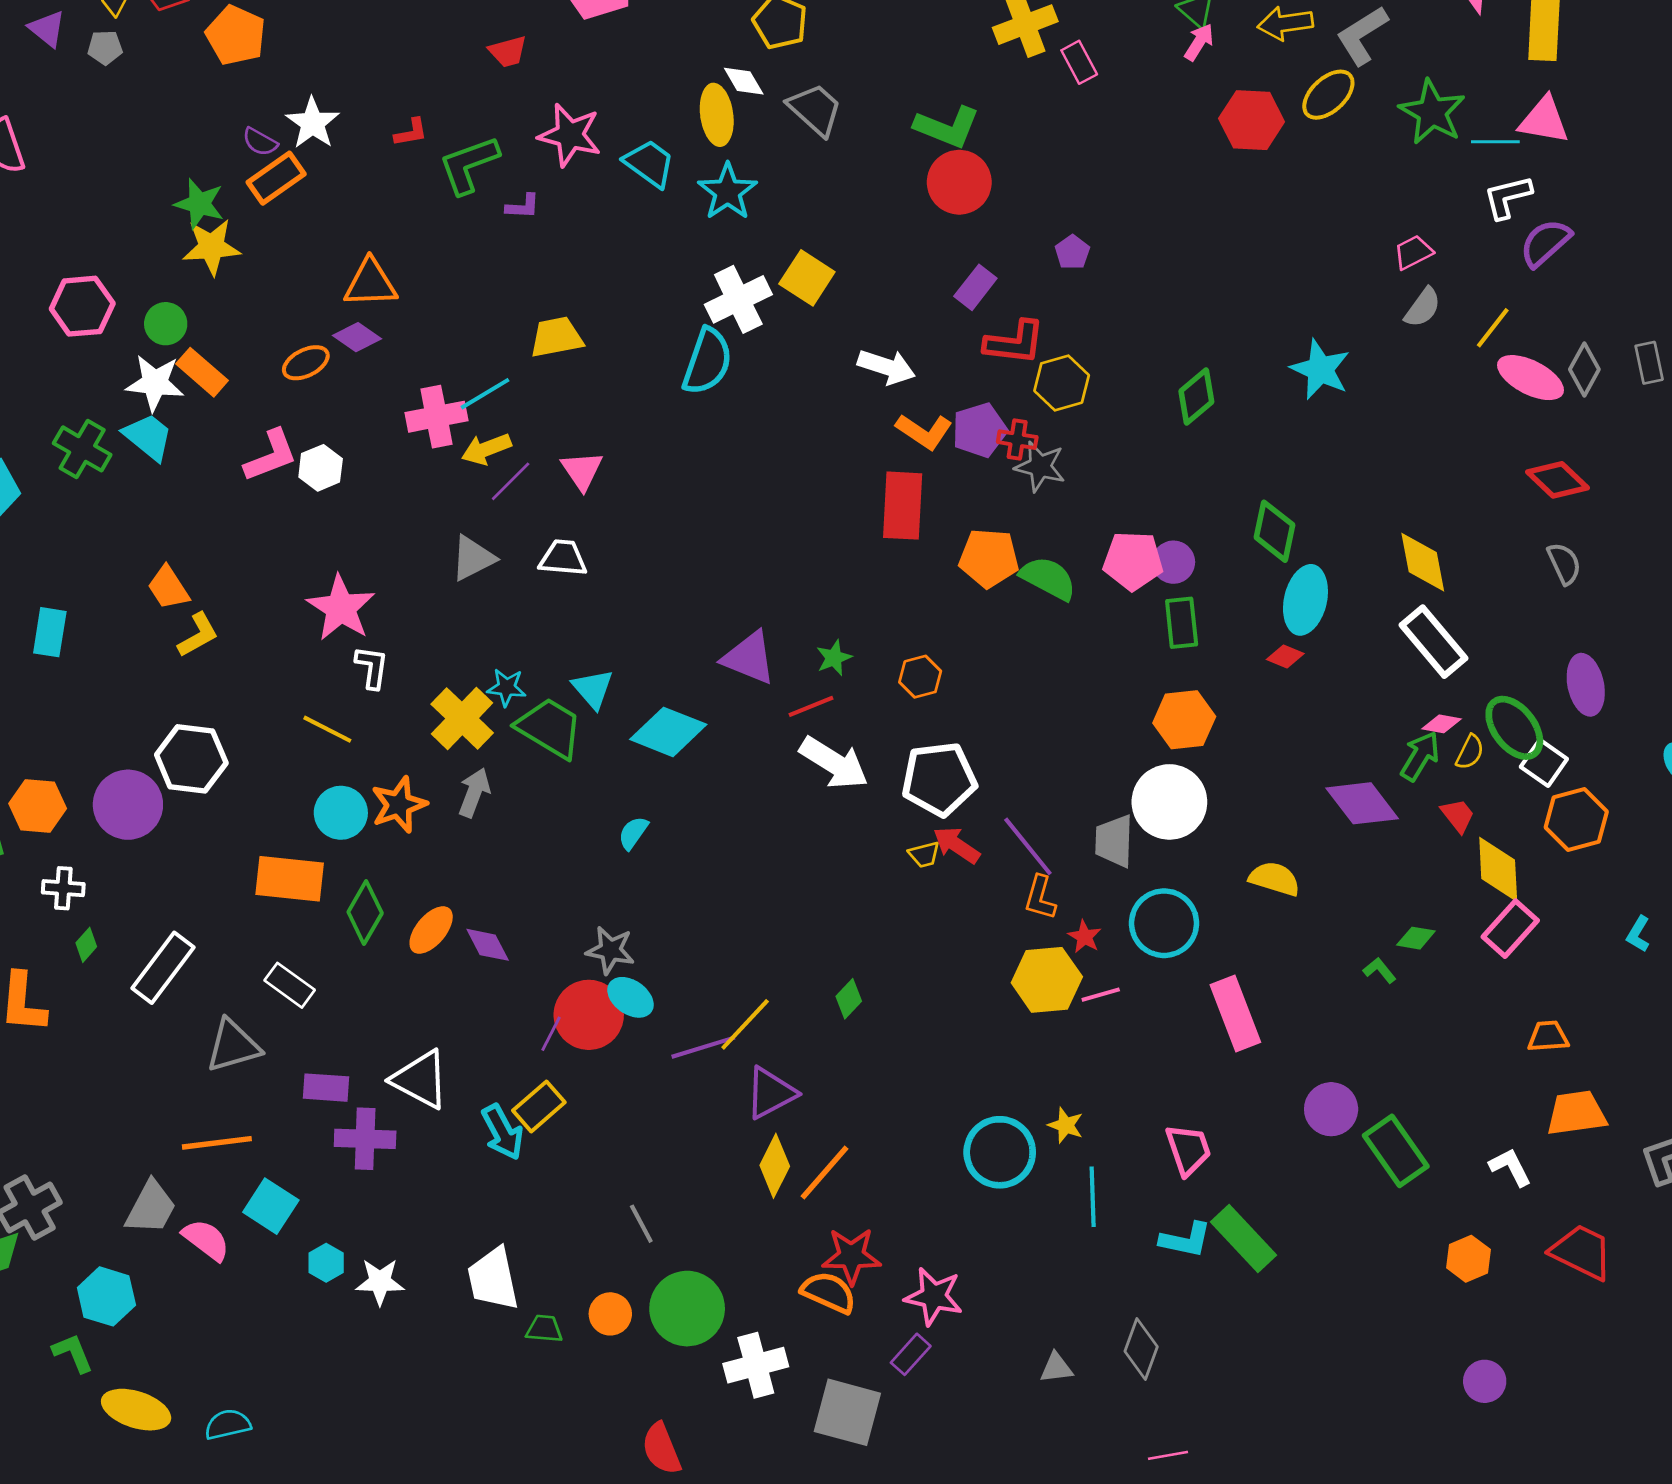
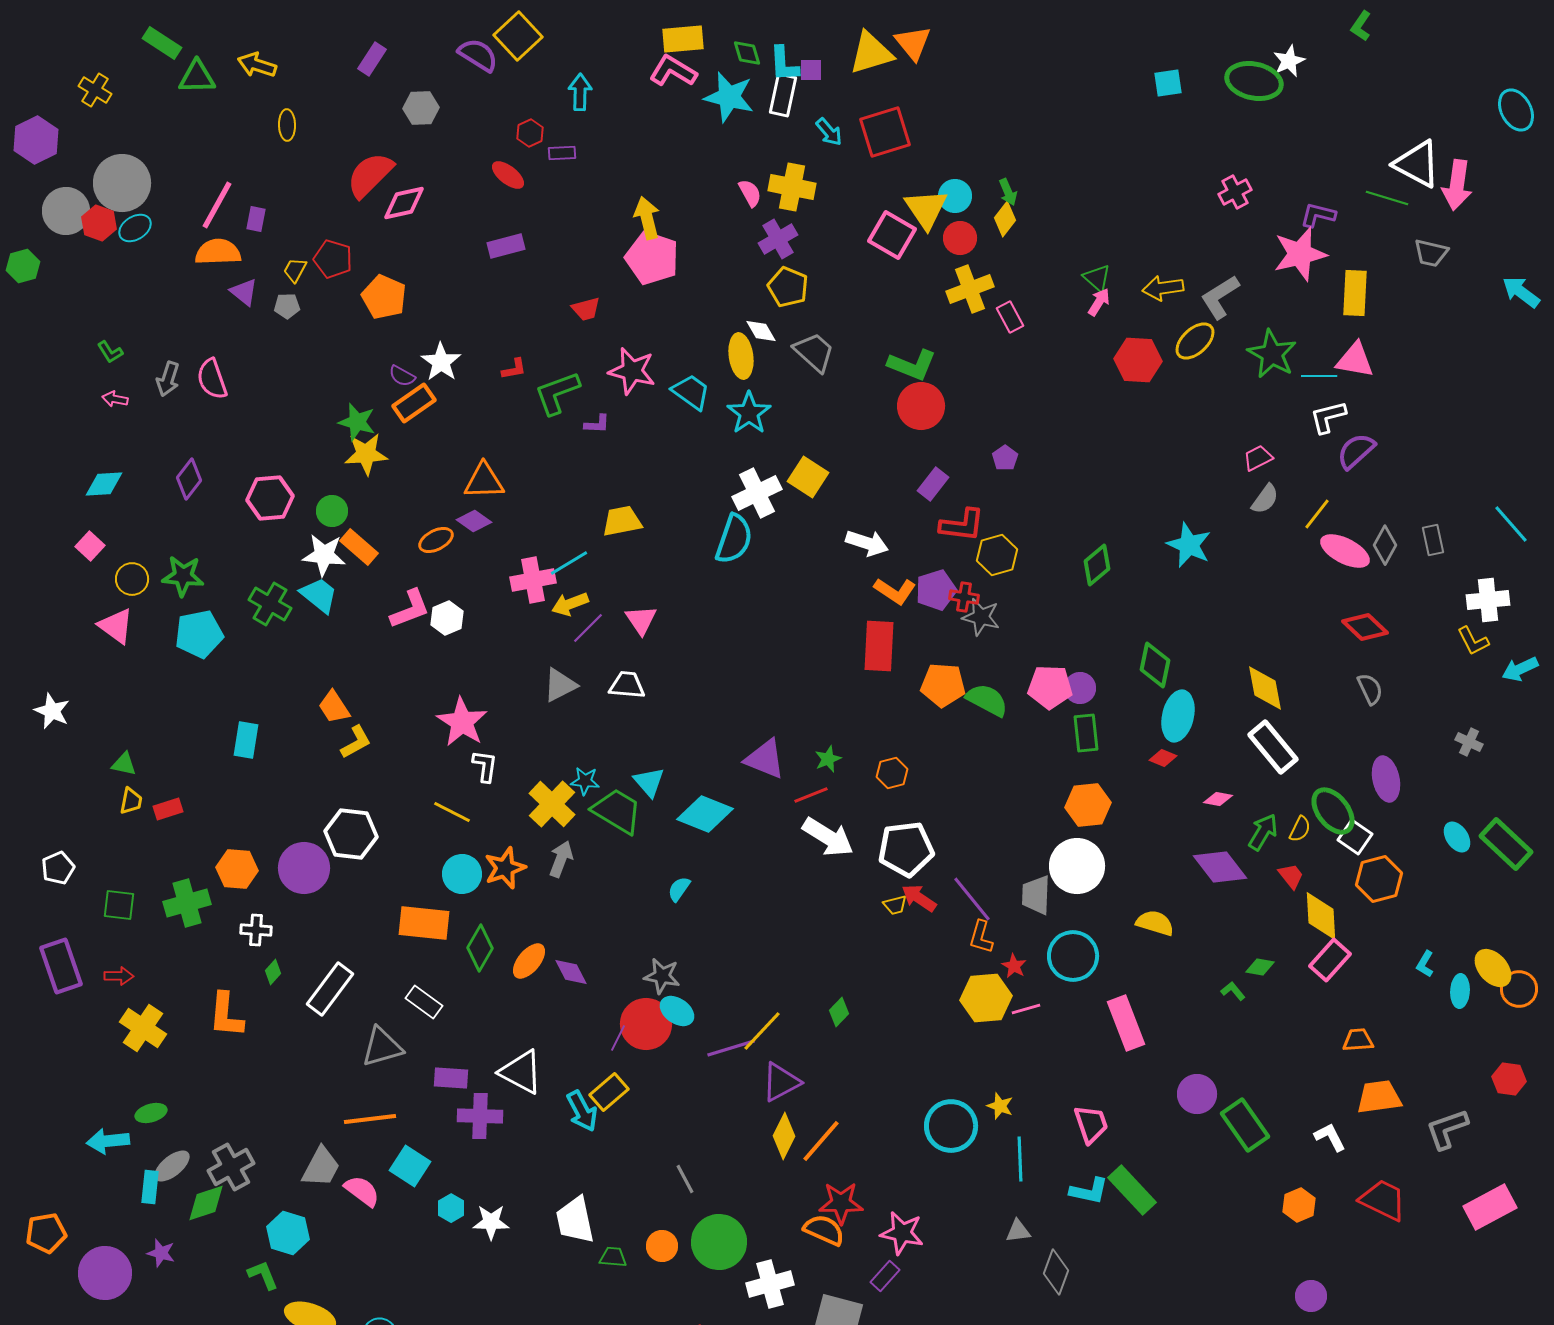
pink diamond: (1442, 724) -> (1218, 799), moved
gray triangle: (1056, 1368) -> (1018, 1231), moved

